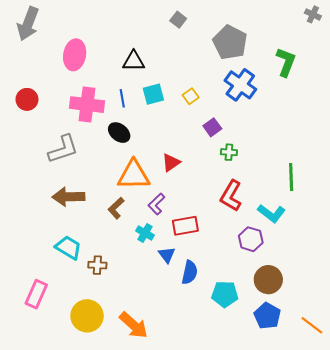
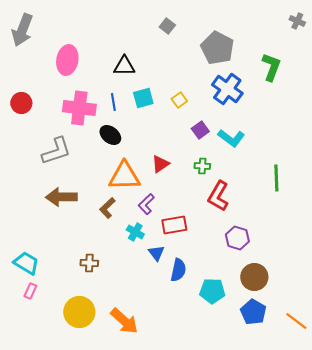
green cross: (229, 152) -> (202, 166), moved
cyan L-shape: (271, 213) -> (231, 138), moved
cyan trapezoid: (68, 248) -> (26, 263), moved
pink rectangle: (36, 294) -> (30, 291), size x0.6

